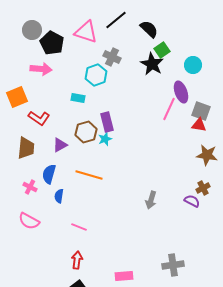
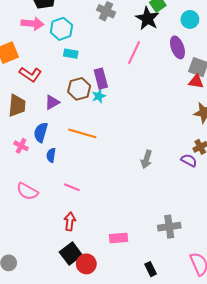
cyan hexagon: (96, 75) -> (61, 29), moved
pink line: (169, 109) -> (134, 53), moved
pink semicircle: (29, 221) -> (27, 191), moved

